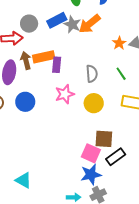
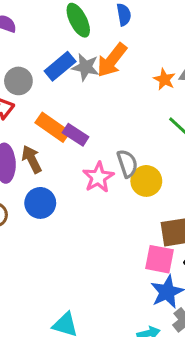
orange rectangle: (44, 57) -> (53, 127), turned 60
brown arrow: (26, 60) -> (32, 159), moved
purple rectangle: (57, 65) -> (76, 135), turned -49
gray semicircle: (92, 74) -> (127, 164), moved

